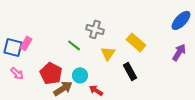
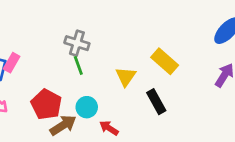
gray cross: (95, 29) -> (77, 43), moved
green line: (74, 45) -> (78, 65), turned 32

